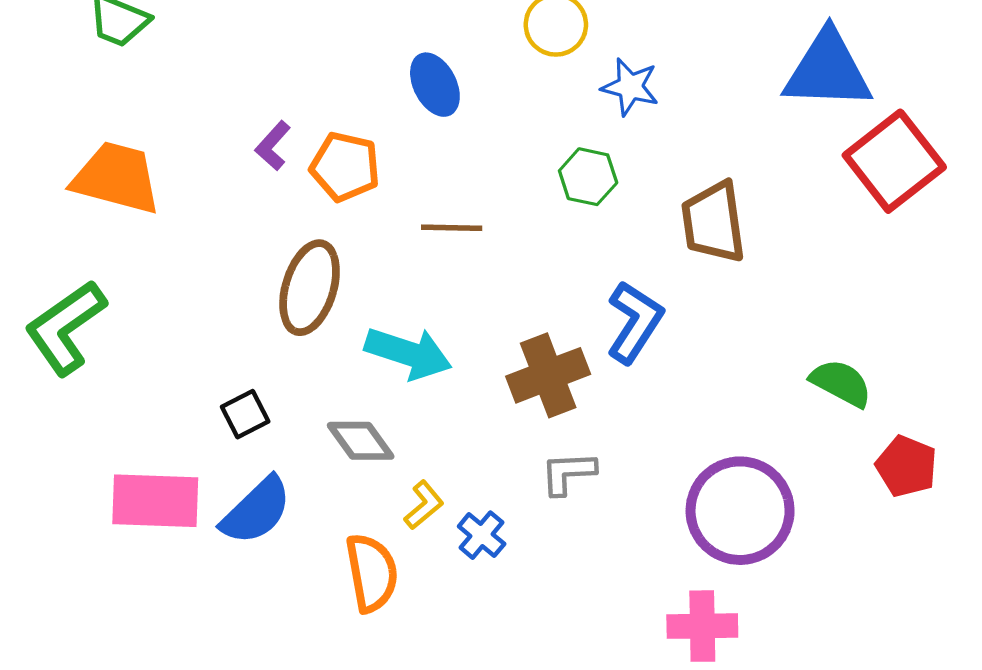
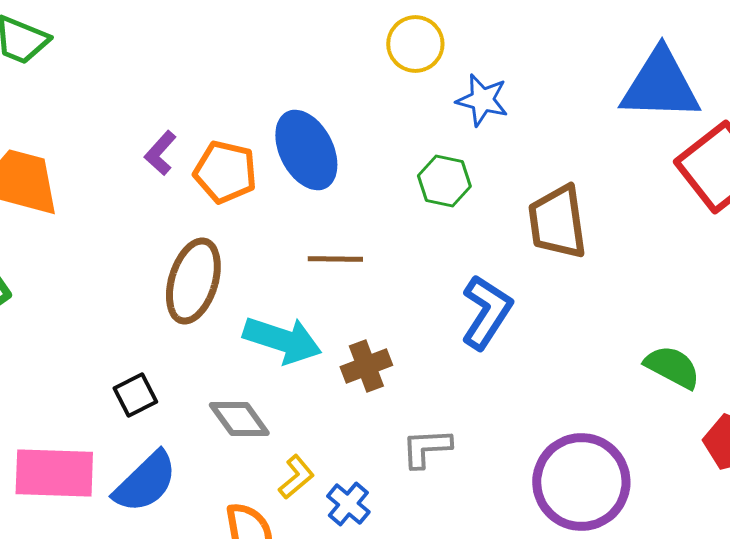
blue ellipse: (435, 85) -> (306, 150), moved, size x1.4
brown line: (452, 228) -> (335, 259), moved
brown cross: (548, 375) -> (366, 366), moved, size x0.7

